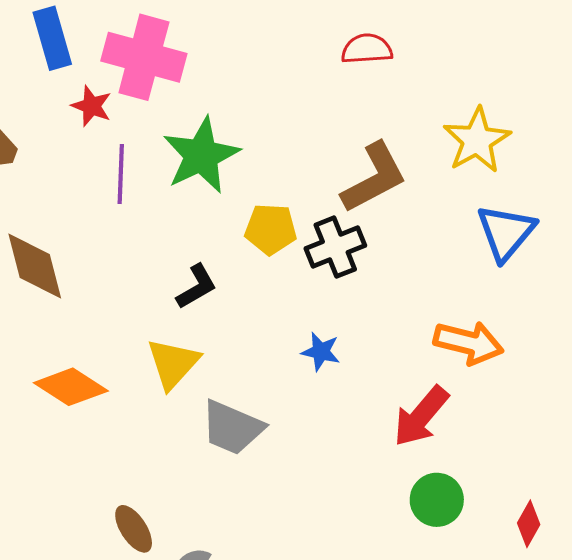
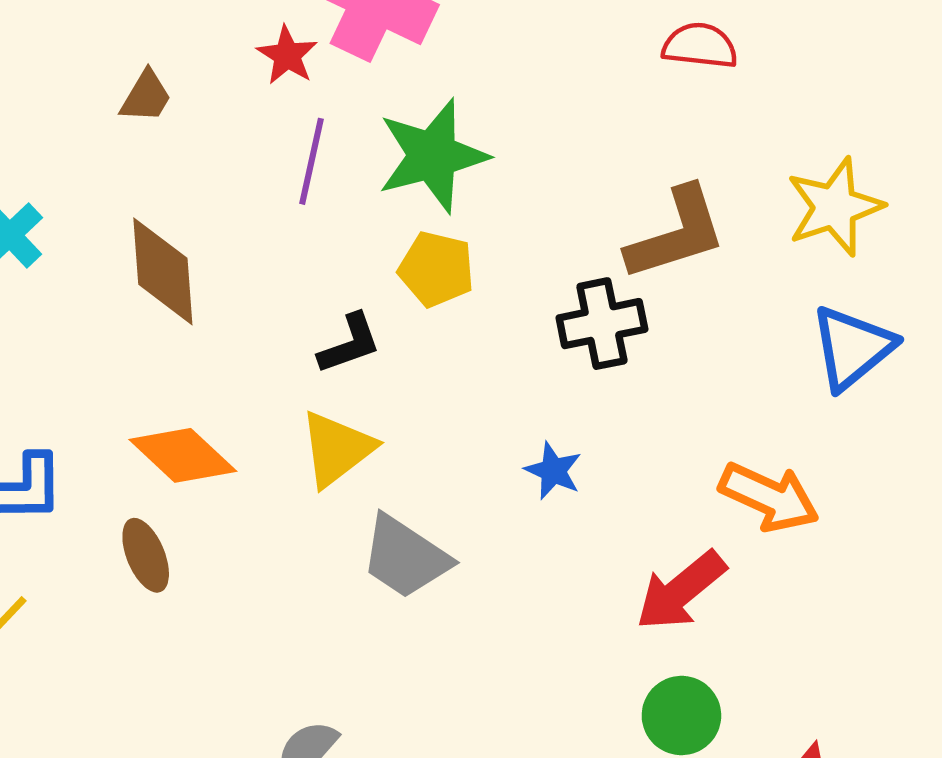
yellow pentagon: (271, 229) -> (436, 269), moved
black L-shape: (197, 287) -> (350, 344), moved
brown ellipse: (134, 529) -> (146, 555), moved

